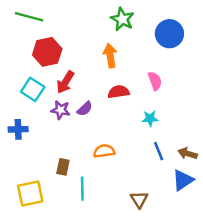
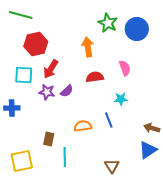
green star: (122, 19) -> (108, 23), moved
cyan square: (33, 89) -> (24, 75), turned -30
blue line: (159, 151) -> (109, 120), moved

